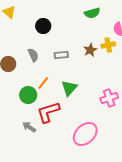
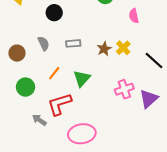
yellow cross: (108, 45) -> (123, 48), moved, turned -32
brown star: (90, 50) -> (104, 49), moved
green circle: (28, 95) -> (25, 87), moved
pink ellipse: (85, 134) -> (82, 134), moved, turned 35

